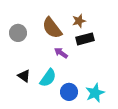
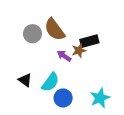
brown star: (79, 21) -> (79, 51), moved
gray circle: (18, 33) -> (33, 34), moved
blue circle: (69, 92) -> (63, 98), moved

